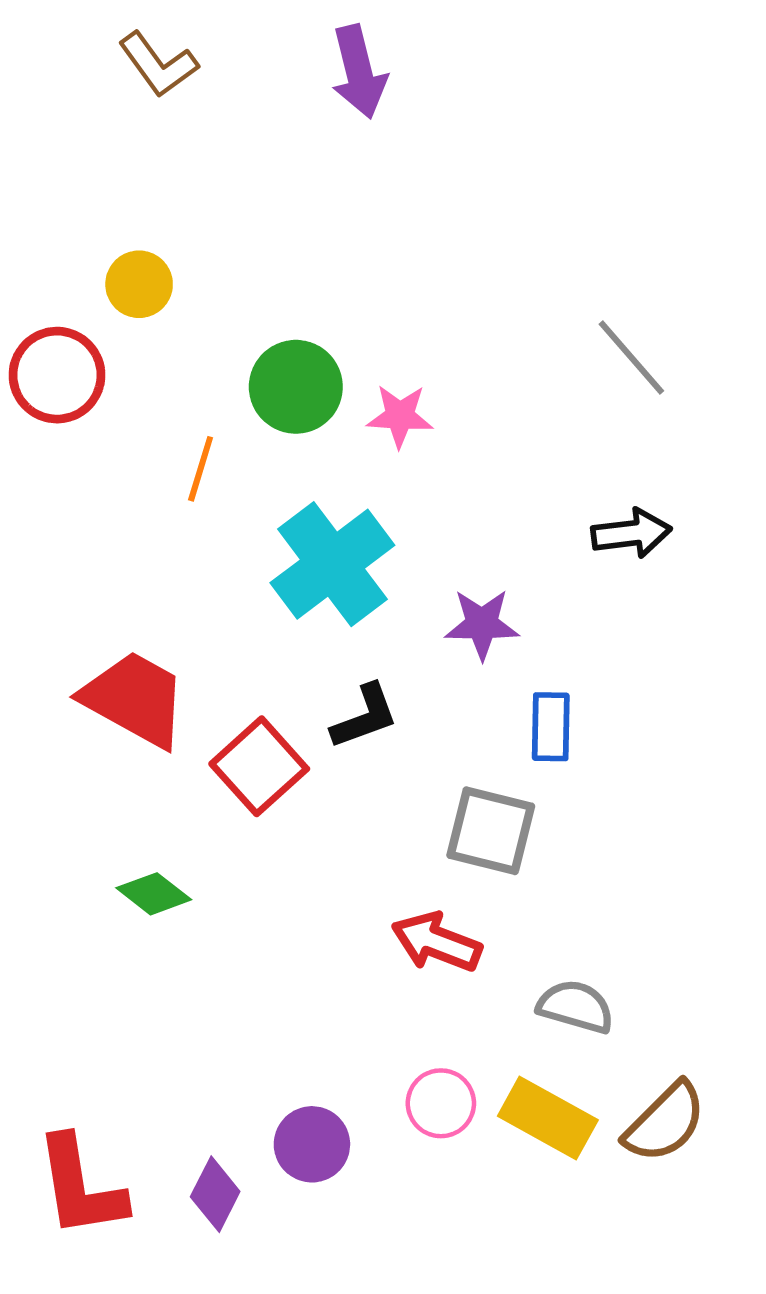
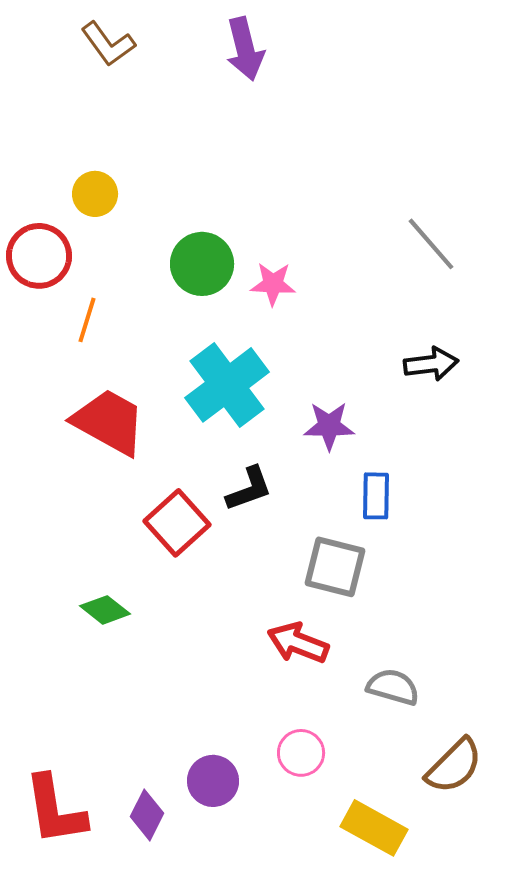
orange line: (201, 469) -> (87, 320), moved
red trapezoid: (135, 699) -> (109, 422), moved
yellow rectangle: (548, 1118) -> (374, 828), moved

